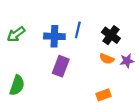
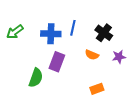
orange semicircle: (107, 59) -> (92, 55), moved
green semicircle: (17, 85) -> (36, 78), moved

